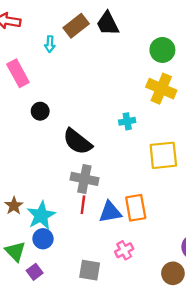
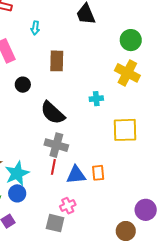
brown rectangle: (76, 26) -> (57, 61), moved, turned -55
orange rectangle: (136, 208) -> (98, 173), size x0.7
pink cross: (124, 250) -> (68, 206), moved

